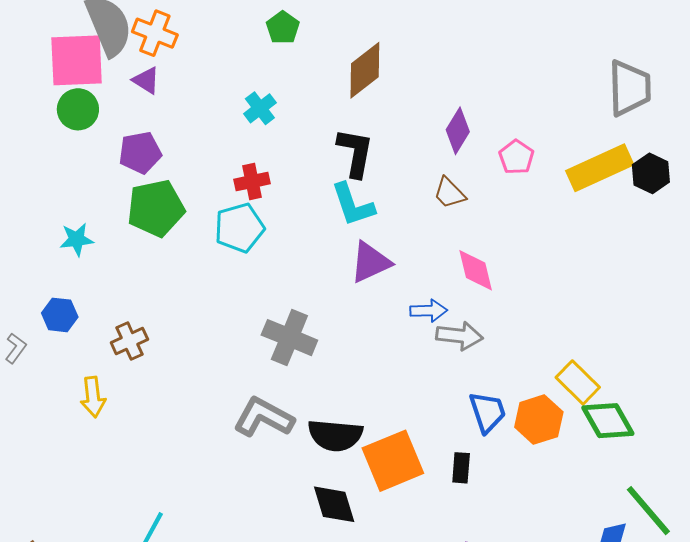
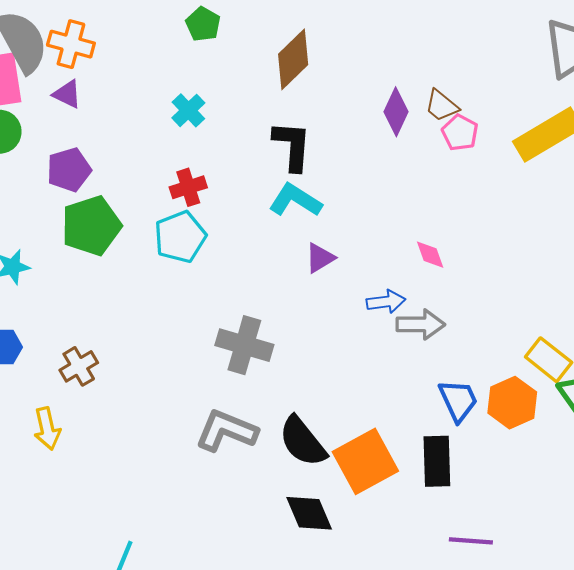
brown trapezoid: (449, 193) -> (442, 106), moved
cyan L-shape: (353, 205) -> (295, 200), turned 147
purple triangle: (370, 262) -> (320, 258), size x0.7
pink diamond: (476, 270) -> (430, 255), size x0.7
black semicircle: (335, 435) -> (303, 441), turned 52
black rectangle: (461, 468) -> (437, 461), size x1.6

